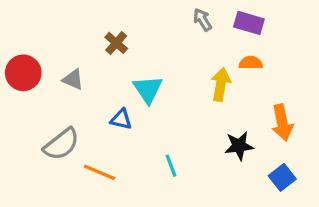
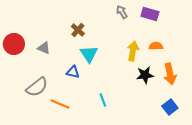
brown cross: (116, 43) -> (78, 30), moved
orange semicircle: (251, 63) -> (156, 46), moved
black star: (239, 146) -> (145, 75), moved

